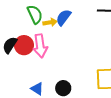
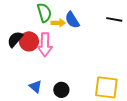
blue semicircle: (64, 17) -> (72, 20), turned -78

